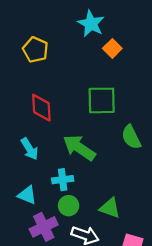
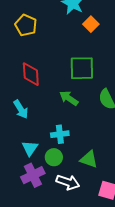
green arrow: (79, 148) -> (69, 98), moved, size x0.7
cyan cross: (63, 180) -> (60, 134), moved
cyan triangle: (27, 195) -> (30, 148), moved, turned 42

